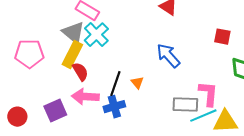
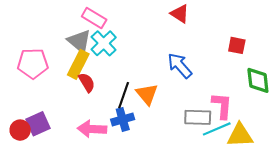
orange triangle: (137, 83) -> (147, 94), size x1.6
pink arrow: (85, 97) -> (92, 129), moved
purple square: (55, 111) -> (38, 124), moved

